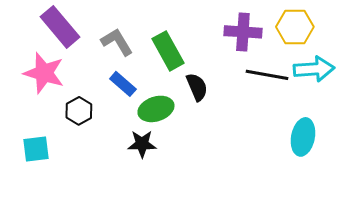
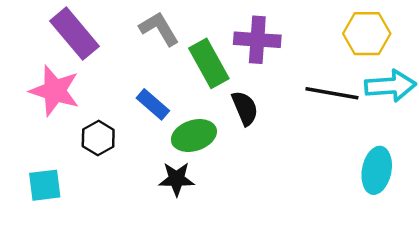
purple cross: (243, 32) -> (257, 40), moved
gray L-shape: (117, 42) -> (159, 29), moved

